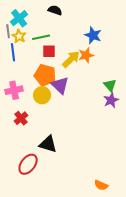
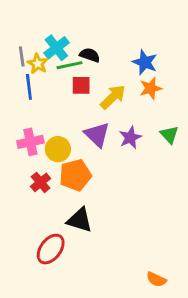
black semicircle: (55, 10) -> (90, 55), moved
cyan cross: (19, 18) -> (56, 48), moved
orange star: (86, 55) -> (151, 88), moved
orange pentagon: (45, 75) -> (75, 175), moved, turned -30
yellow circle: (42, 95) -> (58, 149), moved
purple star: (111, 100) -> (130, 138), moved

